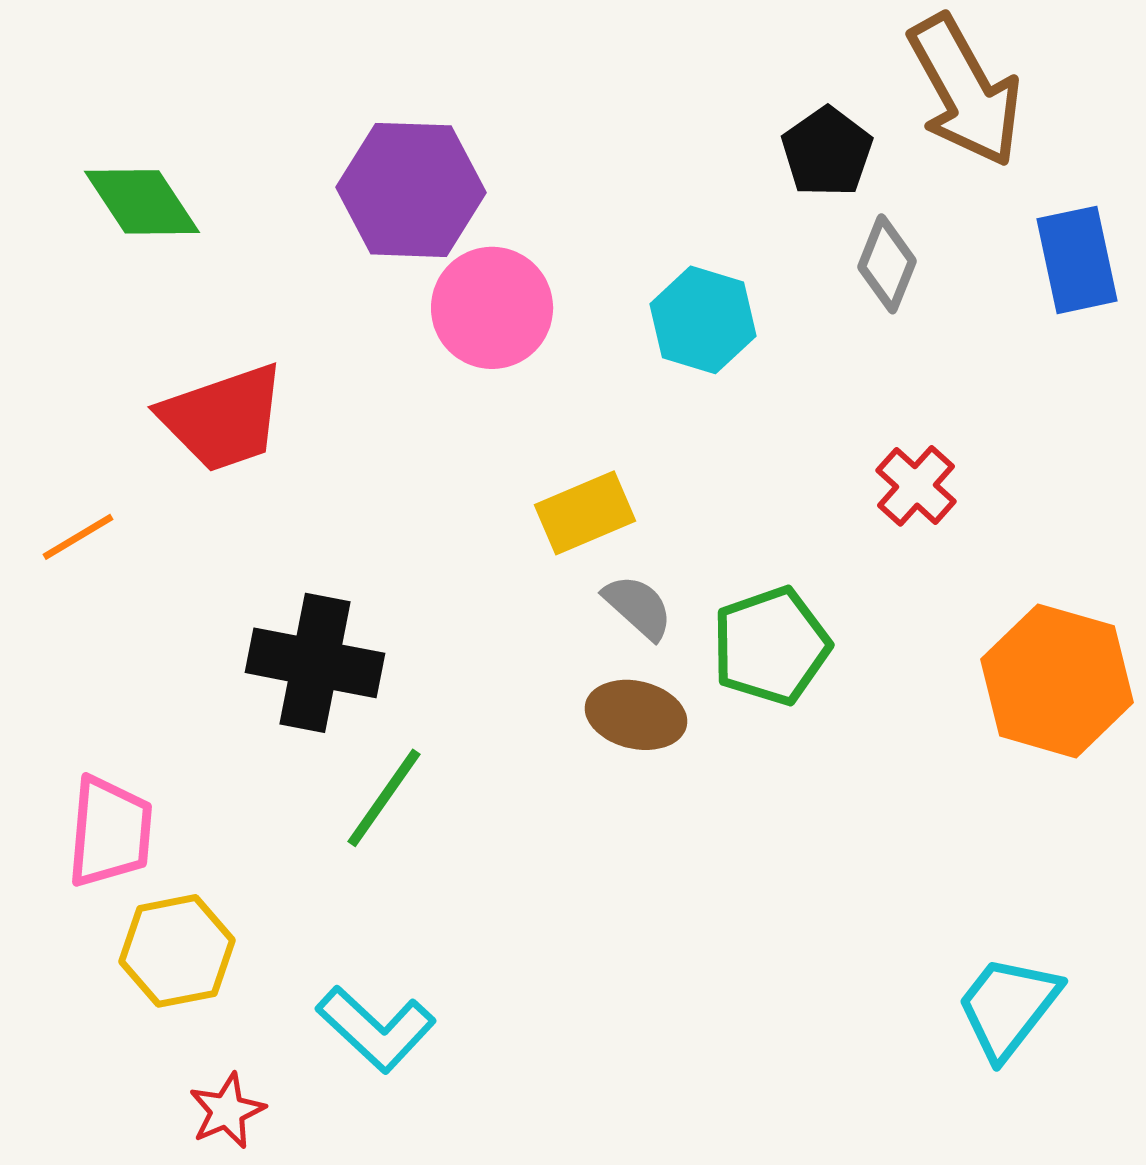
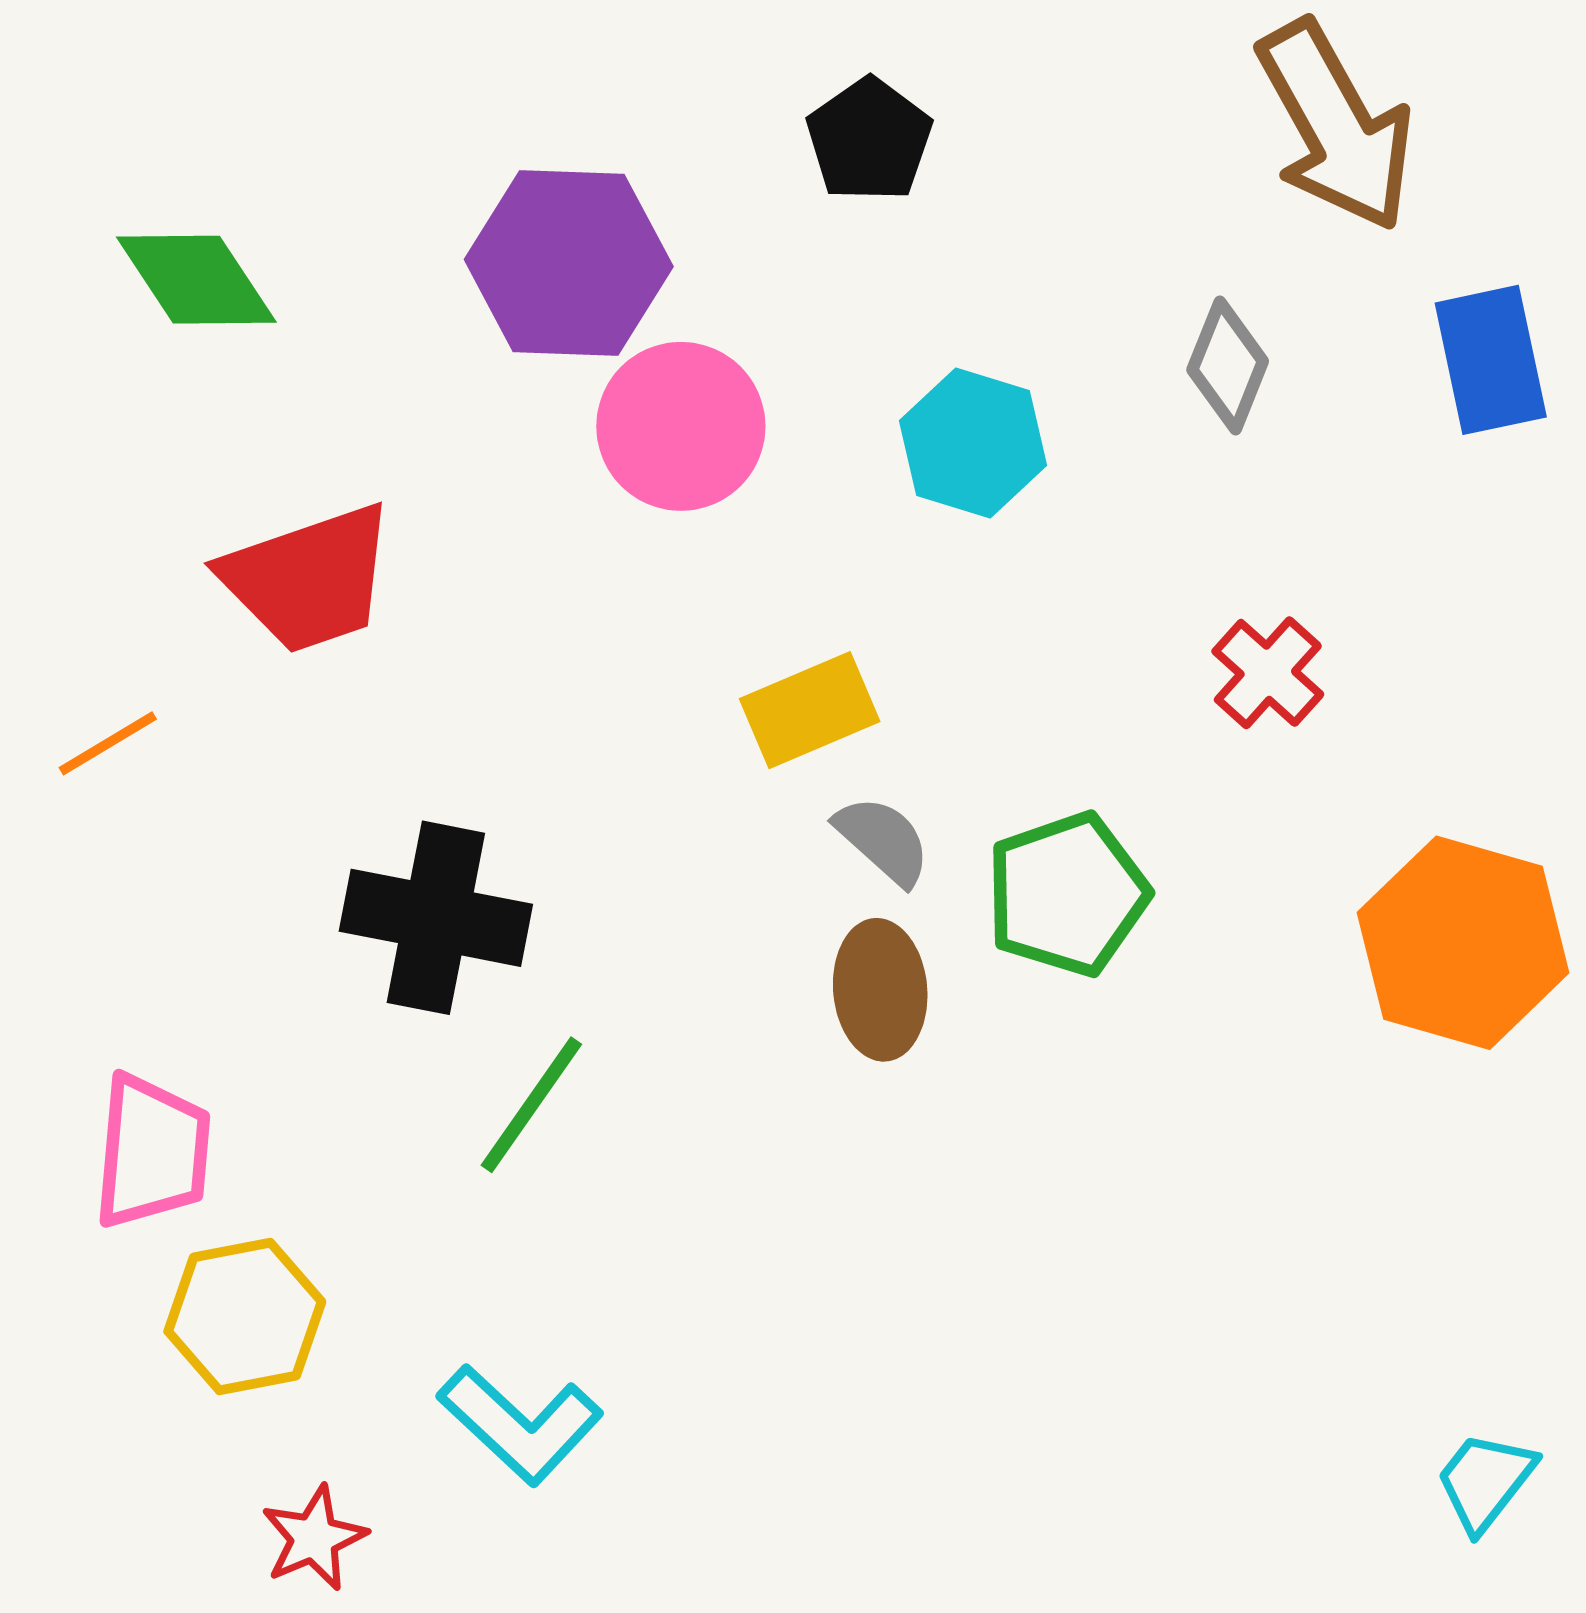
black pentagon: (827, 152) -> (869, 140), moved
brown ellipse: (636, 715) -> (880, 990), turned 72
cyan trapezoid: (1008, 1007) -> (1485, 1481), moved, size x0.7

